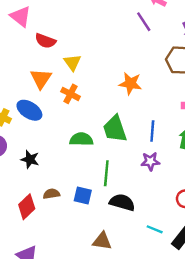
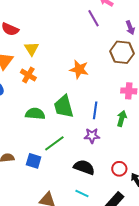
green line: (106, 173) -> (54, 143), turned 45
black semicircle: (122, 202) -> (84, 167), moved
cyan line: (155, 229) -> (82, 193), moved

